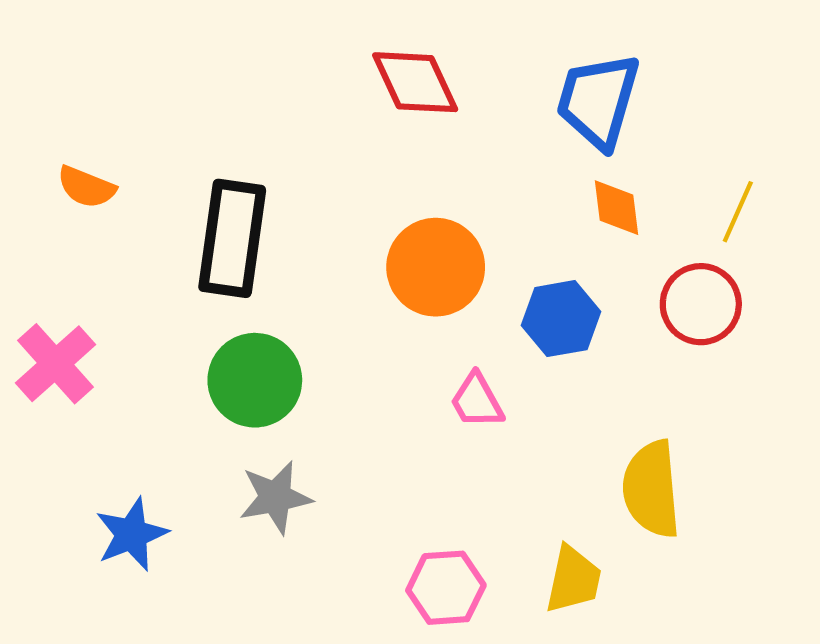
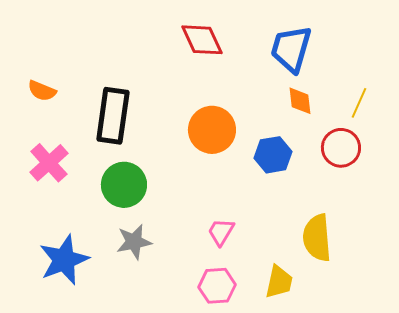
pink cross: (55, 364) -> (49, 163), moved
pink trapezoid: (477, 401) -> (221, 232), moved, turned 60
blue star: (132, 534) -> (64, 260), size x1.4

